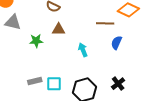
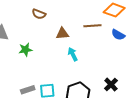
brown triangle: (58, 29) -> (62, 34), moved
blue semicircle: (116, 43) -> (118, 35), moved, turned -80

